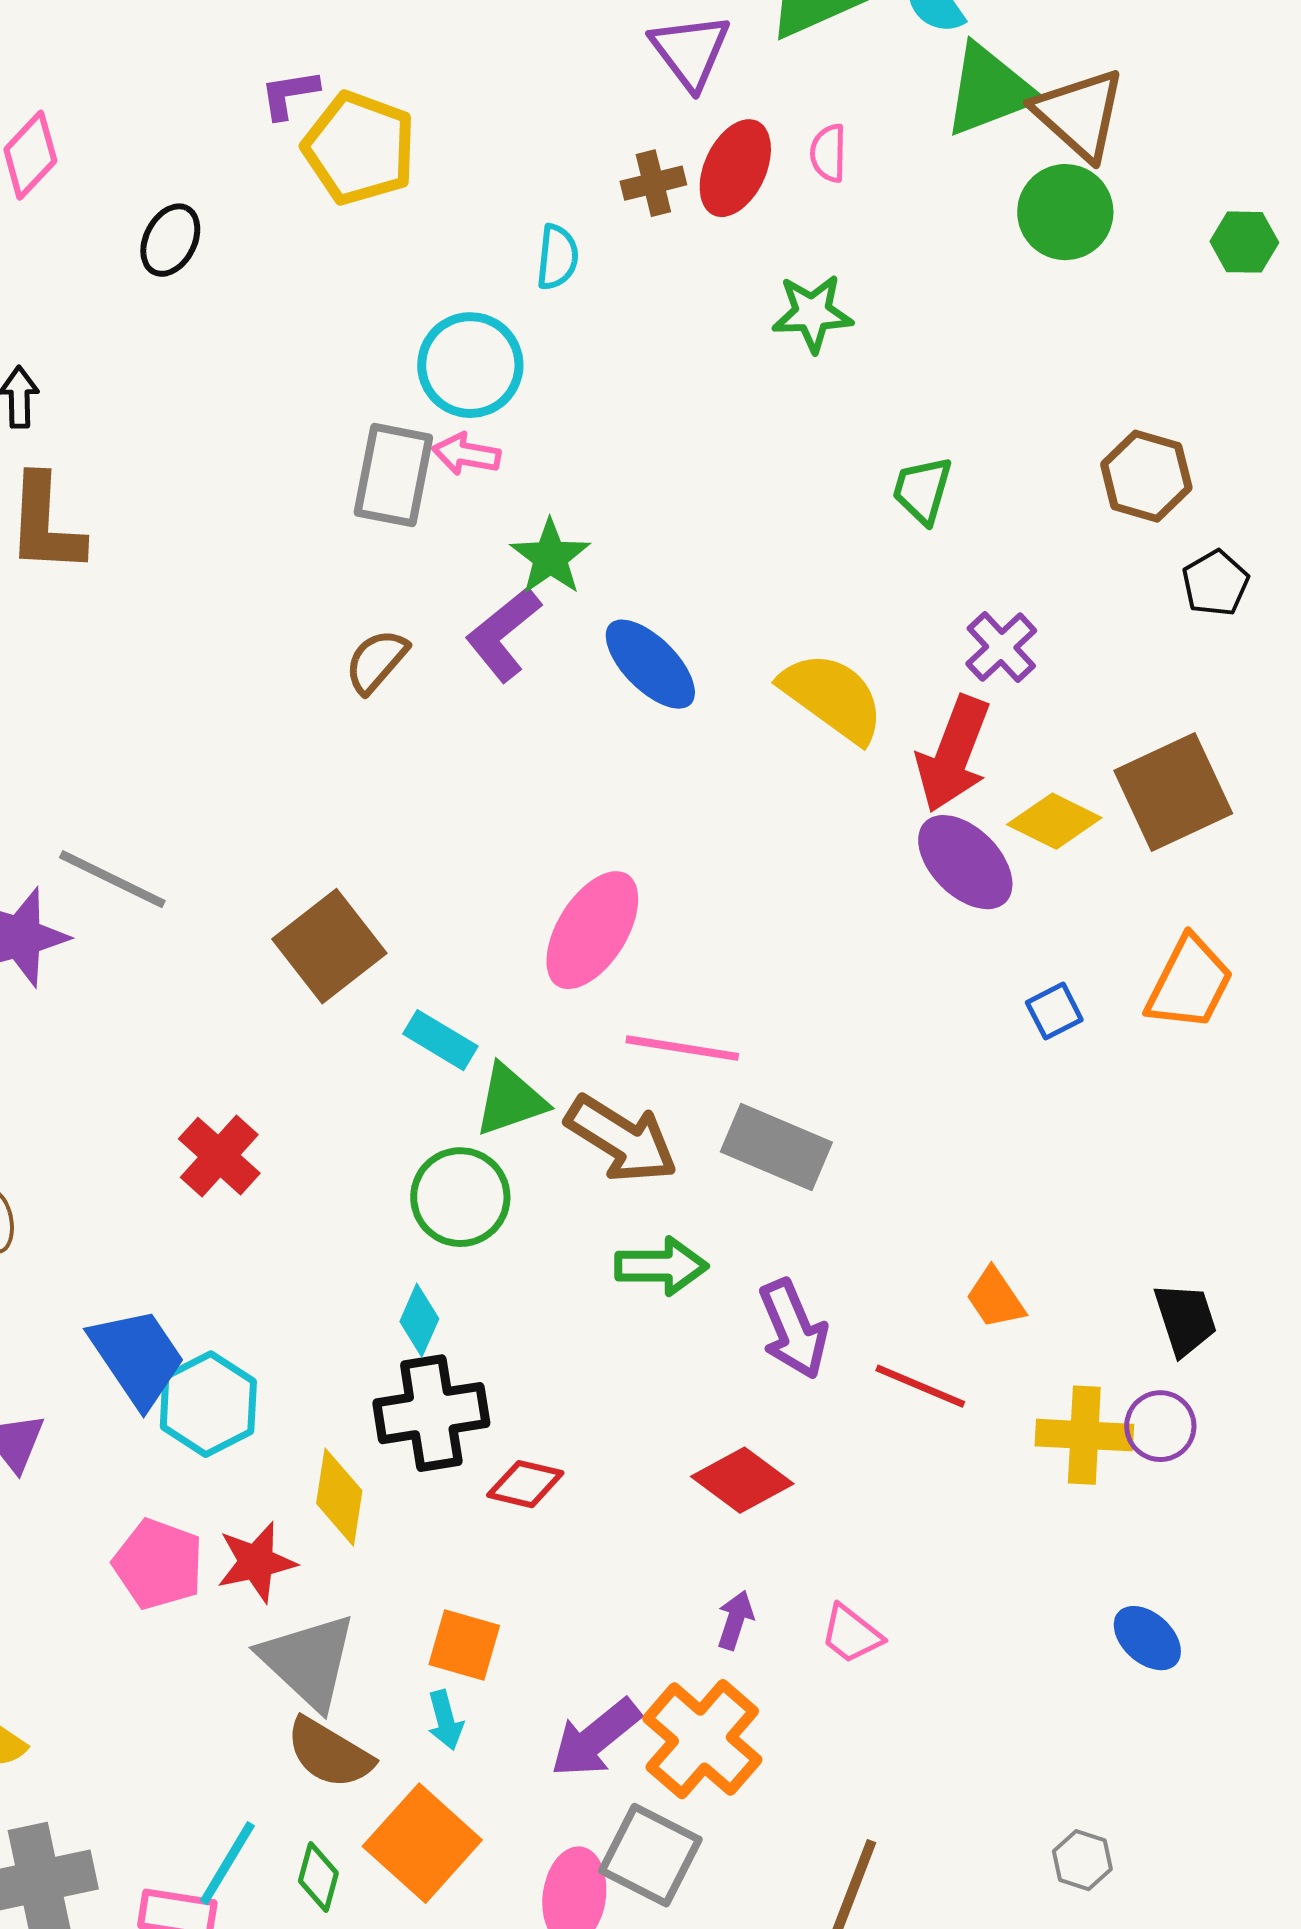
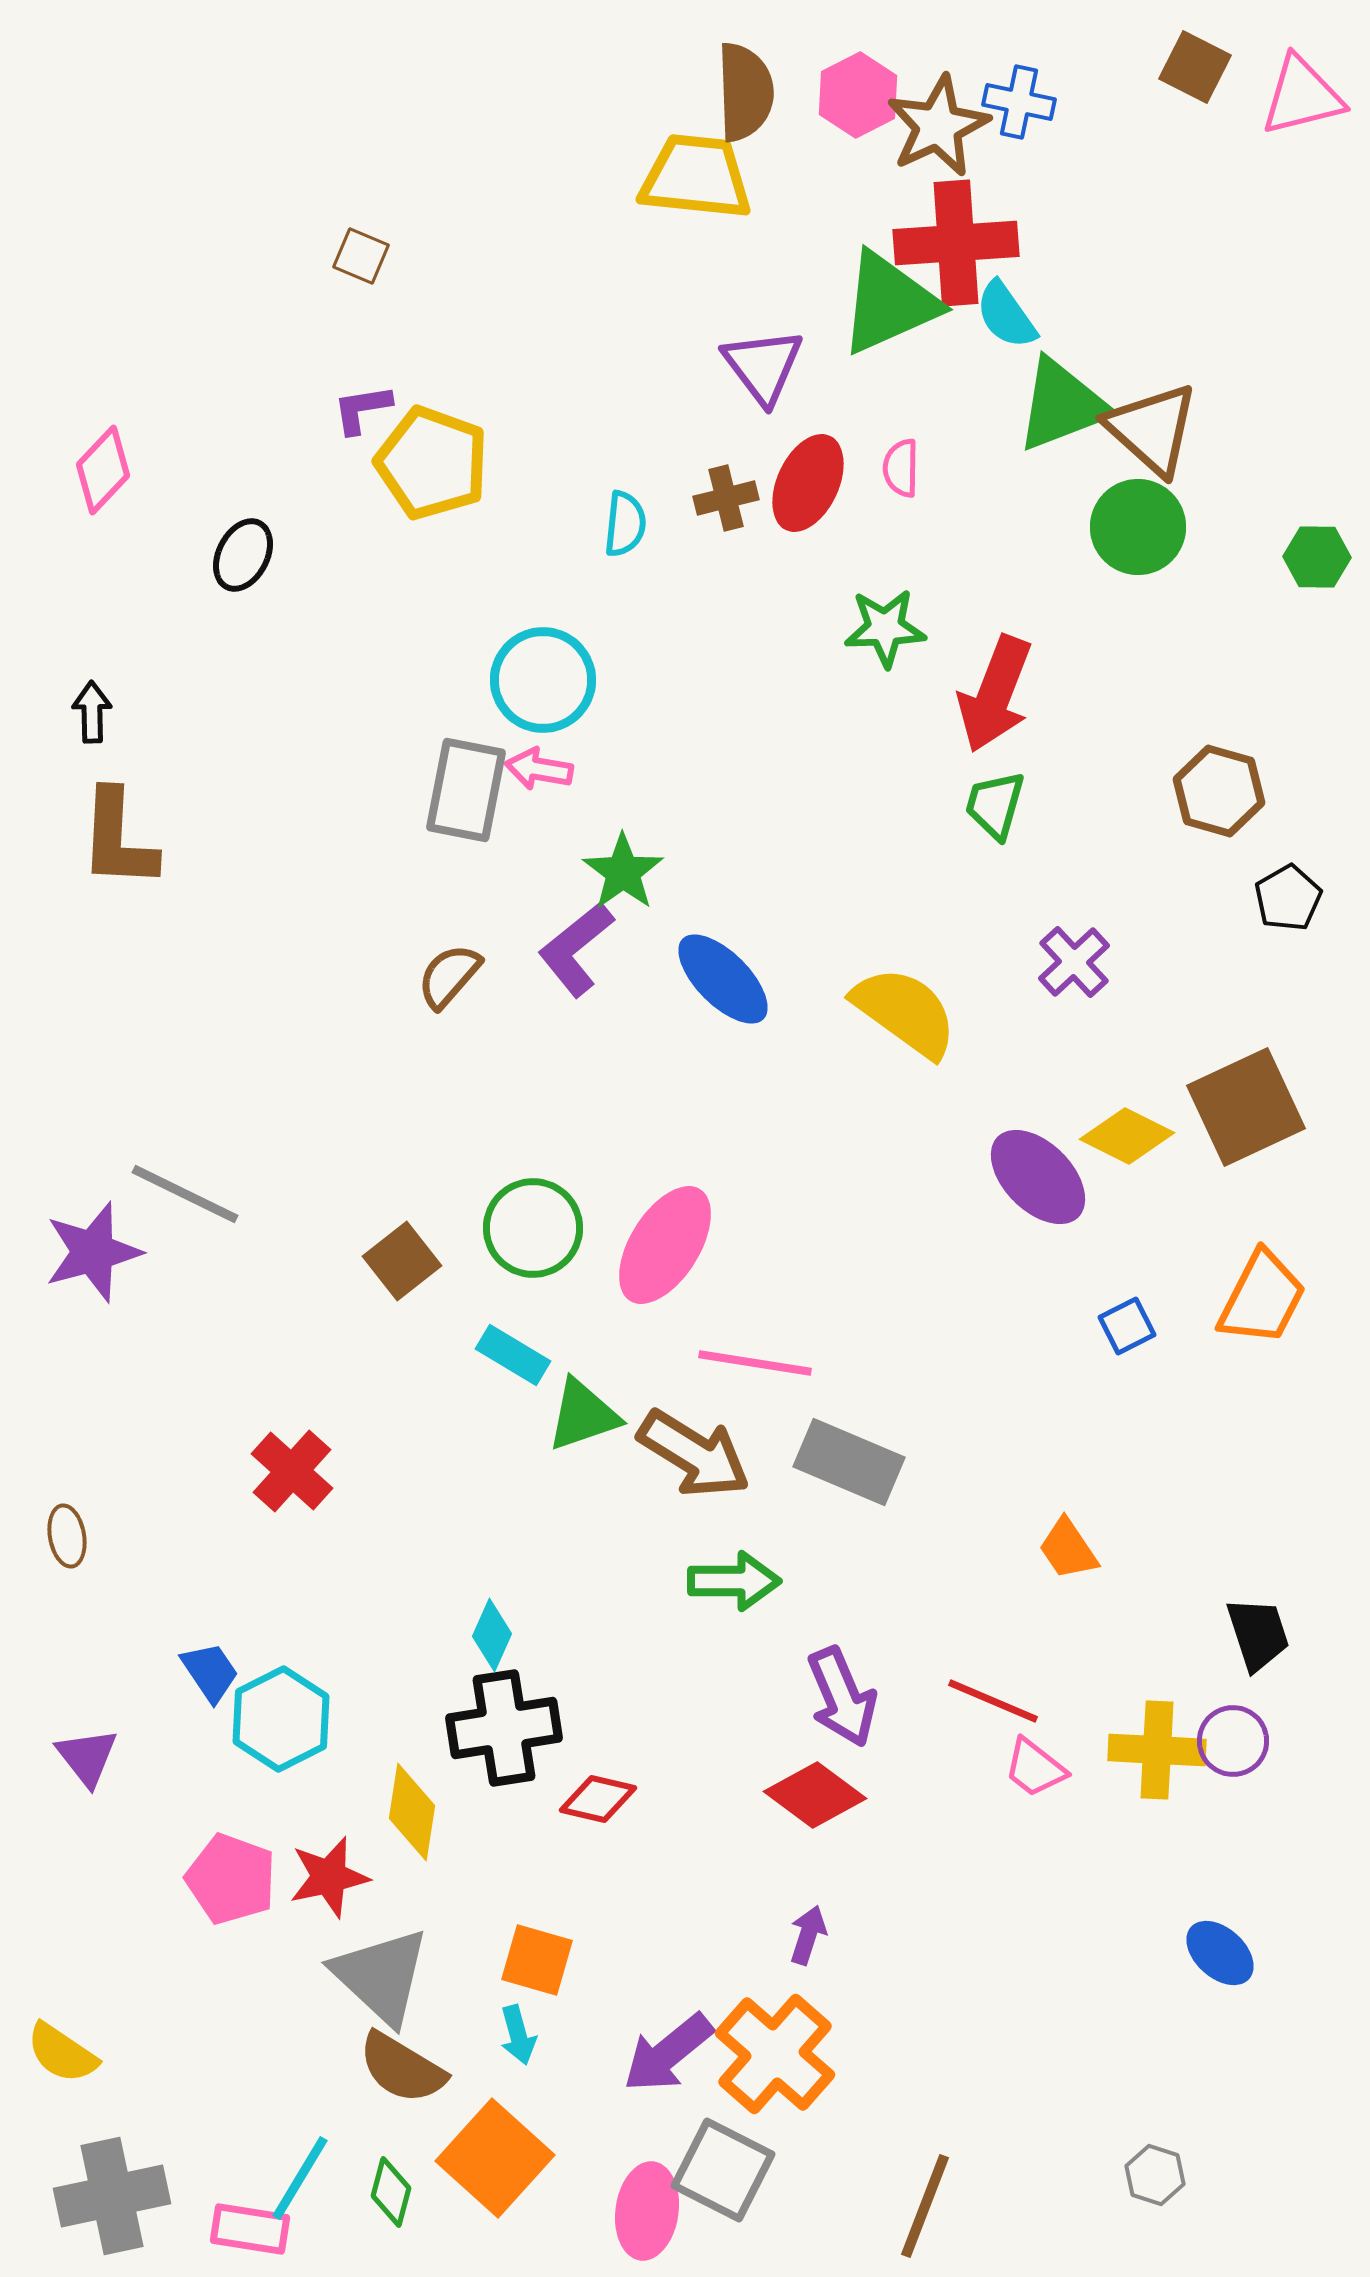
cyan semicircle: (557, 257) -> (625, 524), moved
red arrow: (953, 754) -> (995, 694), moved
brown square: (329, 946) -> (402, 1261), size x0.7
green circle: (460, 1197) -> (533, 1228), moved
orange trapezoid: (995, 1298) -> (1068, 1549), moved
purple arrow: (793, 1329) -> (842, 1697), moved
blue trapezoid: (137, 1357) -> (210, 1672), size x0.6
pink trapezoid: (851, 1634) -> (1035, 1768), moved

